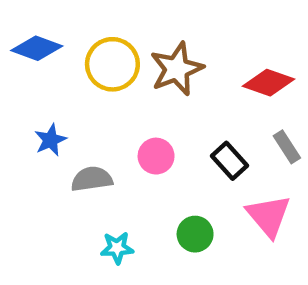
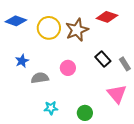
red diamond: (268, 83) -> (107, 17), moved
black rectangle: (229, 161) -> (103, 59), moved
green circle: (195, 234) -> (85, 113), moved

